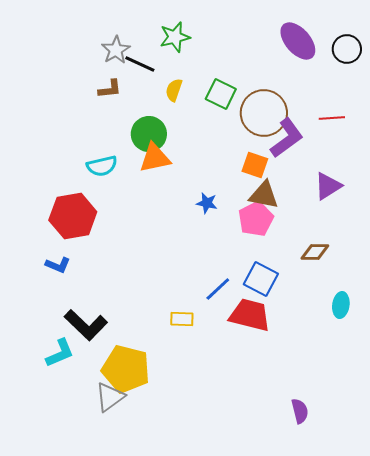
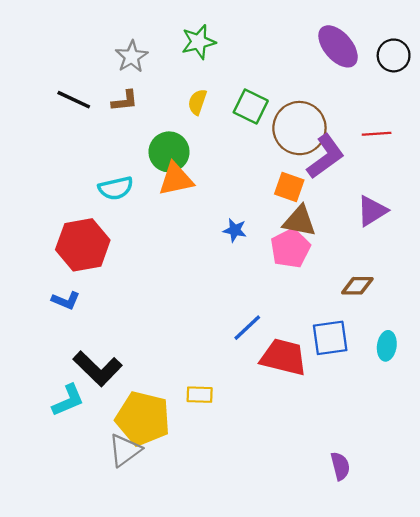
black line: (140, 64) -> (74, 100), moved
blue square: (261, 279) -> (330, 338), moved, turned -36
yellow rectangle: (182, 319) -> (200, 395), moved

